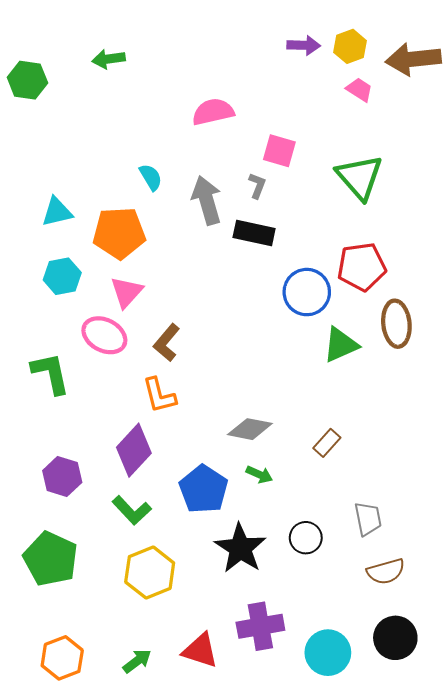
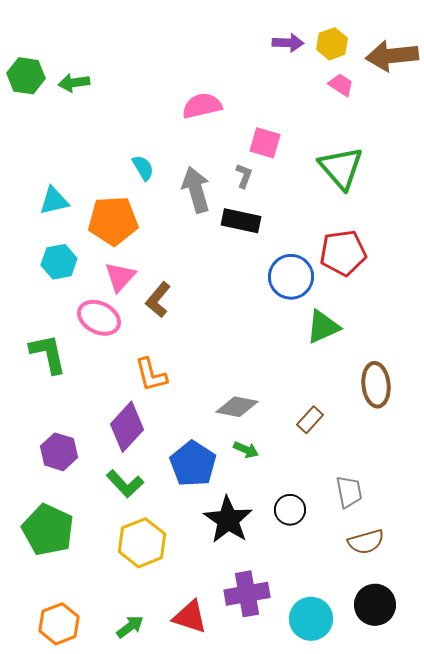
green arrow: (109, 59) -> (74, 83), moved
brown ellipse: (396, 324) -> (376, 385), moved
brown L-shape: (167, 343) -> (158, 300), moved

